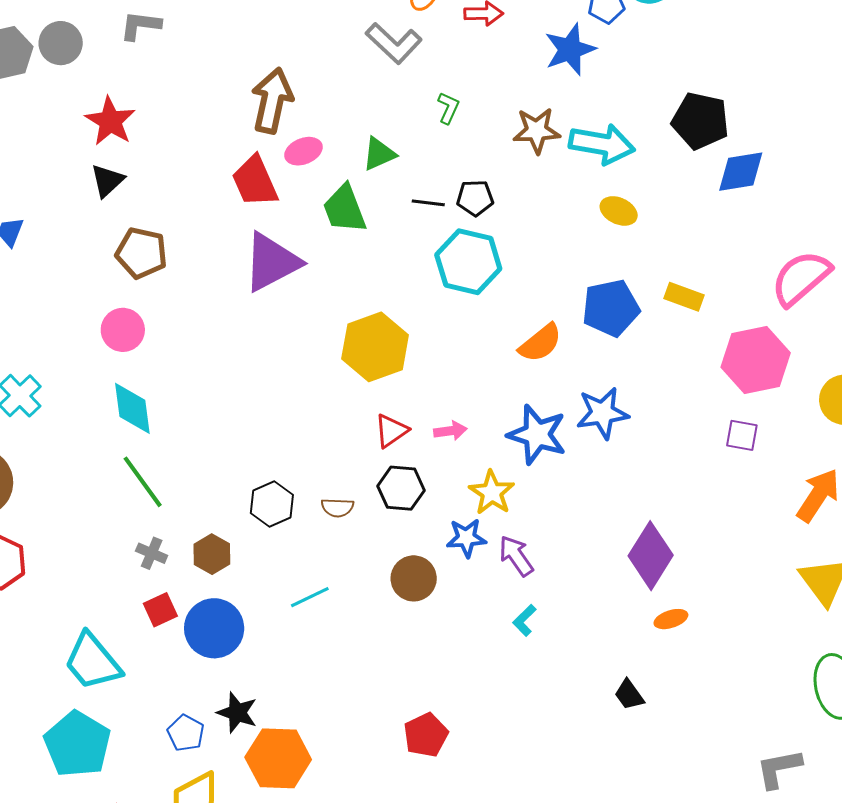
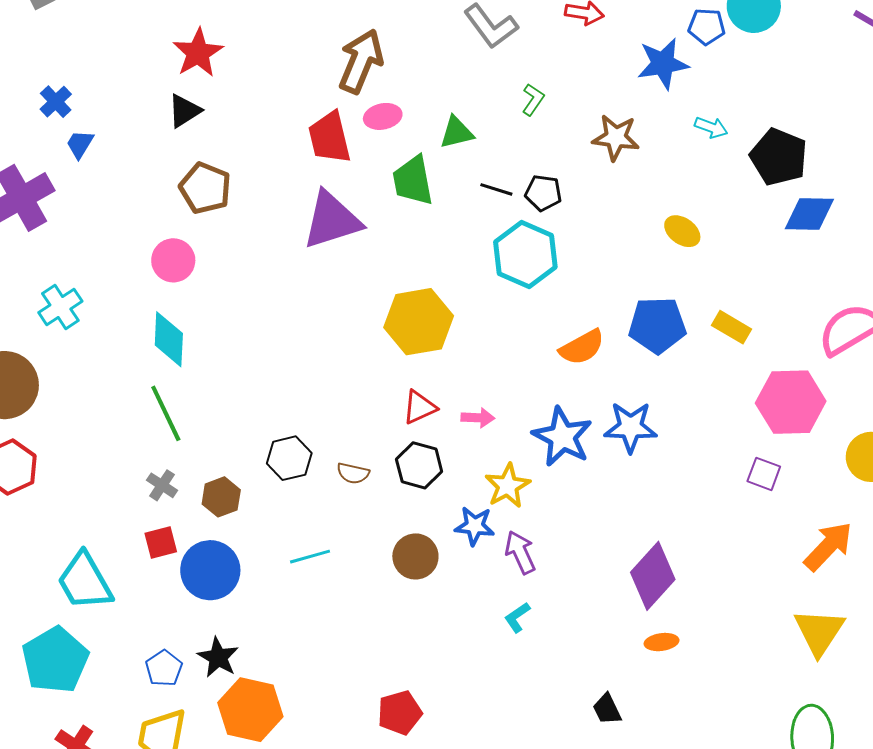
cyan arrow: (602, 144) -> (711, 127), moved, size x0.5

